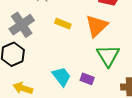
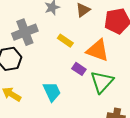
orange triangle: (97, 26) -> (98, 50), turned 50
purple rectangle: (87, 79) -> (79, 69), moved

